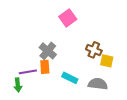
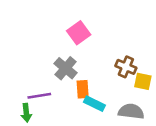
pink square: (68, 18) -> (79, 33), moved
orange rectangle: (45, 67) -> (83, 89), moved

